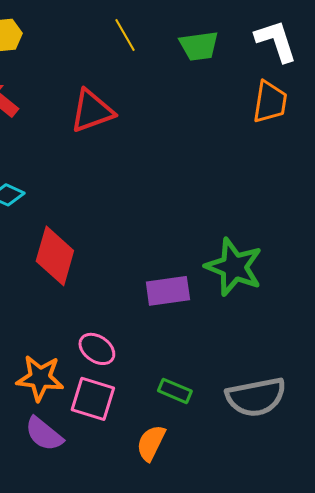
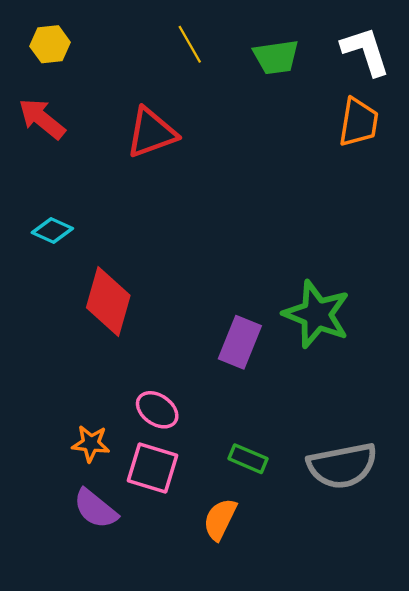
purple rectangle: (168, 291) -> (240, 342), turned -60
orange star: (40, 378) -> (91, 444), size x0.7

